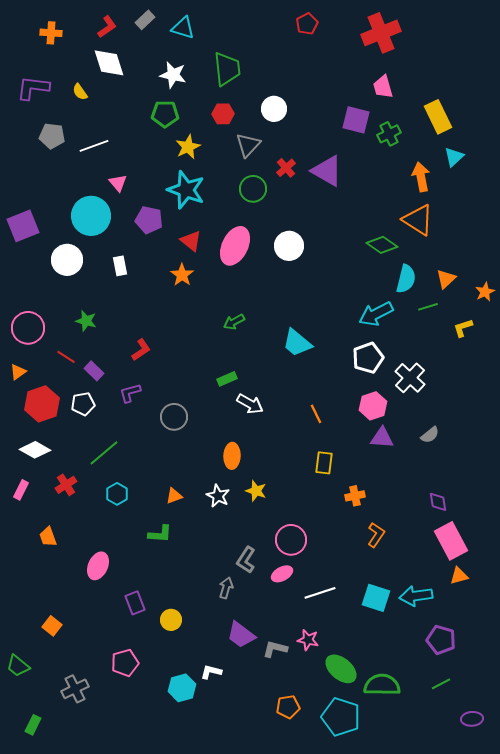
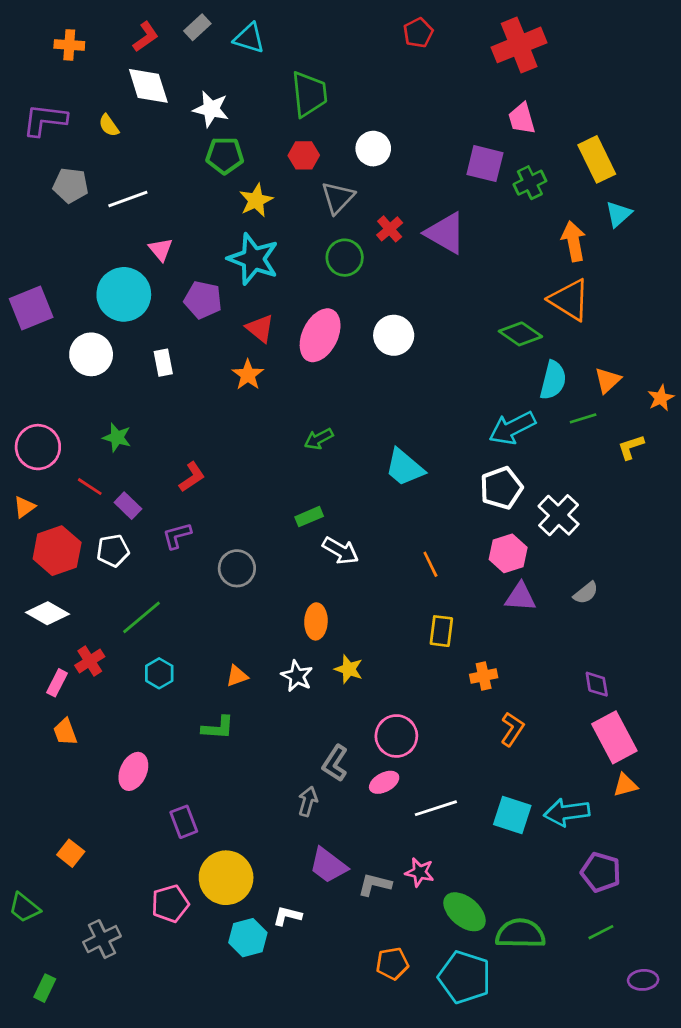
white star: (173, 75) -> (211, 109), moved
pink rectangle: (21, 490) -> (57, 683), moved
yellow circle: (171, 620) -> (226, 878), moved, size x1.8

